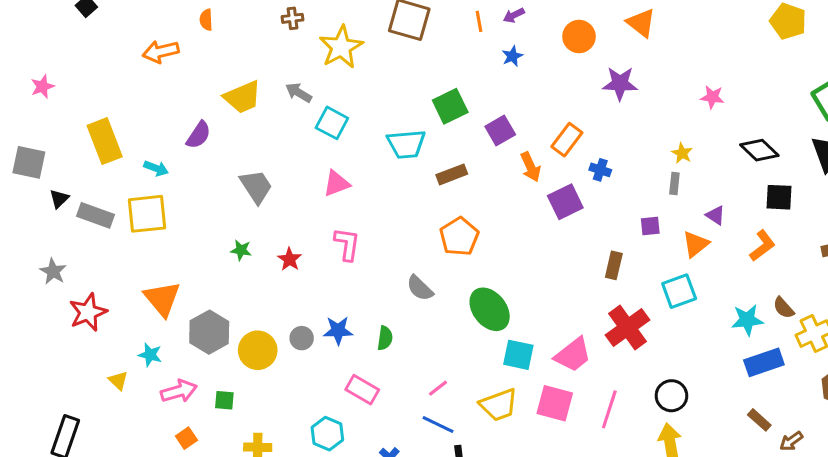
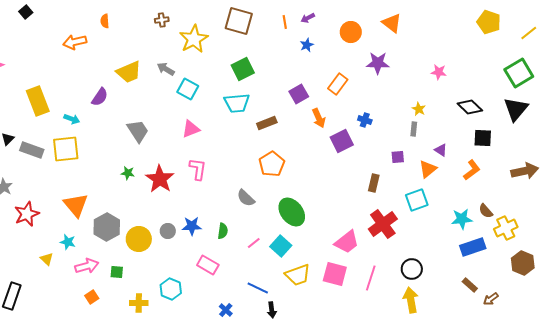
green square: (450, 106) -> (243, 69), moved
orange rectangle: (567, 140) -> (338, 84), moved
red star: (290, 259) -> (160, 179), size x1.8
cyan square: (518, 355) -> (281, 246), moved, turned 30
pink line: (438, 388) -> (254, 243), moved
cyan hexagon: (327, 434) -> (171, 289), moved

